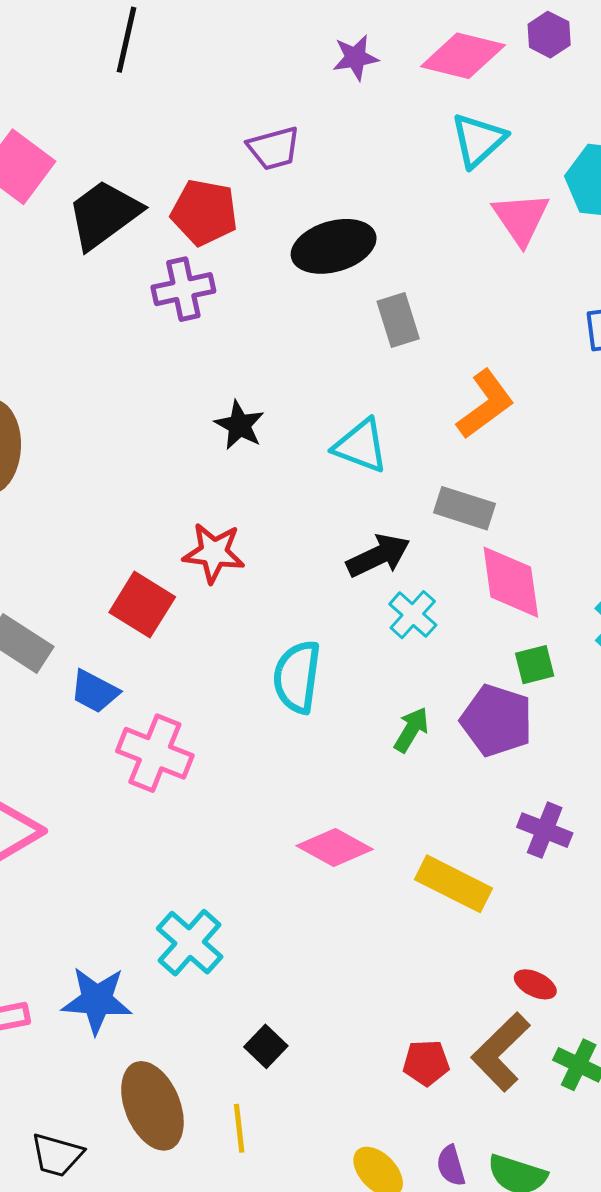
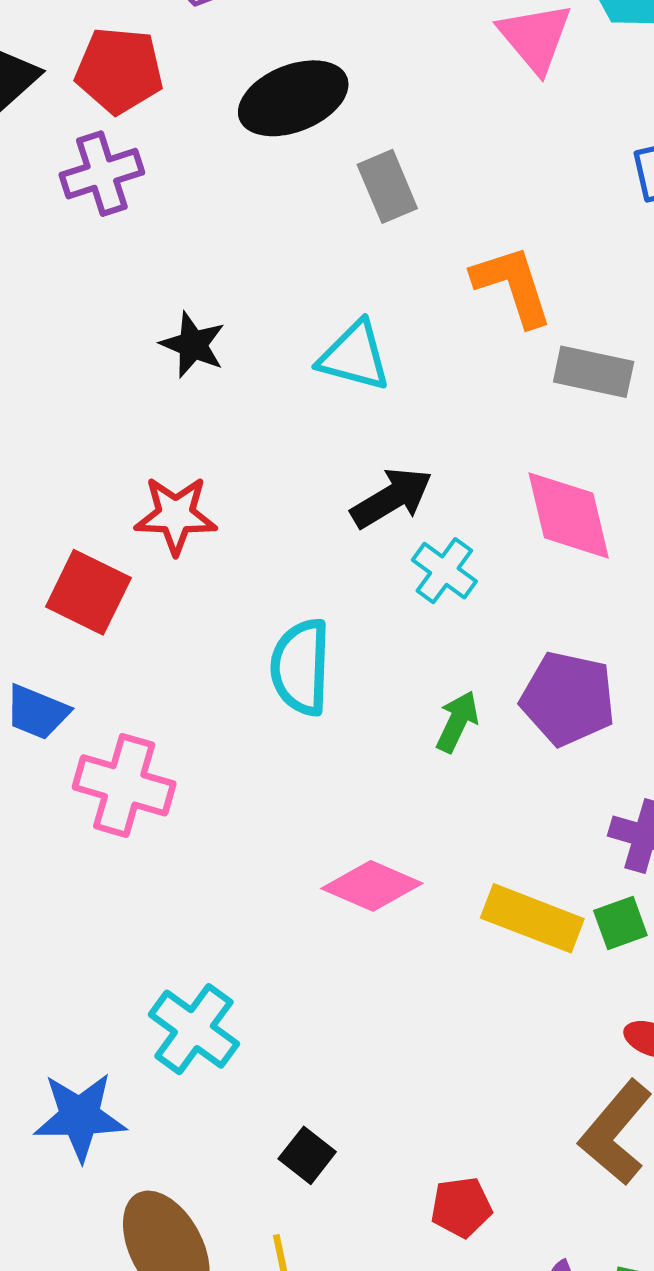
orange L-shape: (485, 404) -> (513, 286), turned -66
gray rectangle: (464, 508) -> (594, 372), moved
green square: (535, 665) -> (620, 923), moved
red pentagon: (426, 1063) -> (461, 1207), moved

